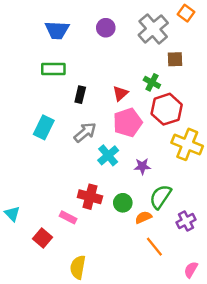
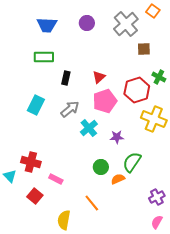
green cross: (152, 82) -> (159, 77), moved
red cross: (90, 197) -> (31, 162), moved
purple cross: (186, 221) -> (157, 197), moved
orange line: (154, 247) -> (92, 203), moved

